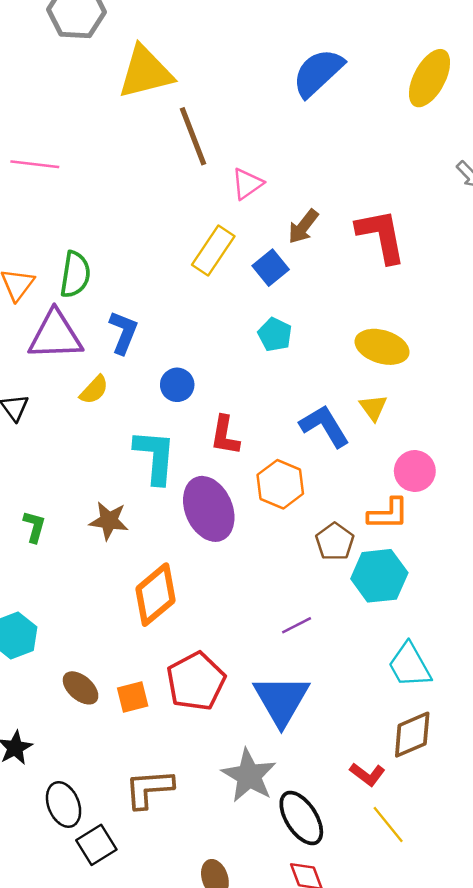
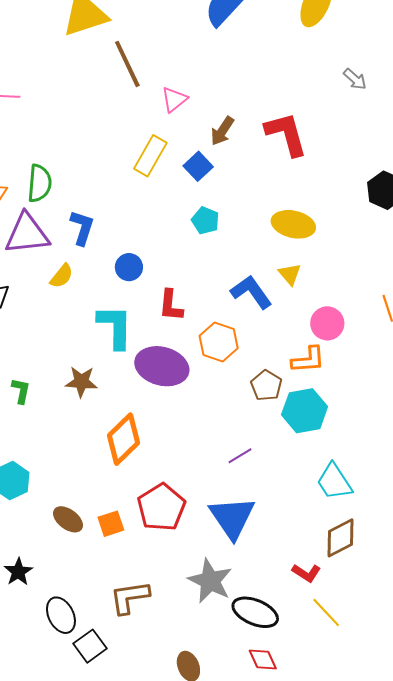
purple ellipse: (209, 509) -> (162, 366), turned -48
black ellipse: (301, 818) -> (255, 612), turned -30

